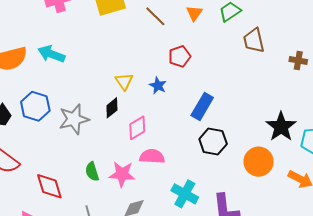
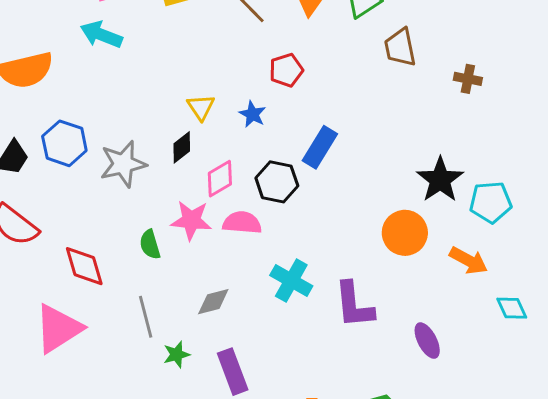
cyan arrow: (51, 54) -> (101, 35), moved
black hexagon: (213, 142) -> (277, 182), moved
pink star: (122, 174) -> (191, 220), moved

